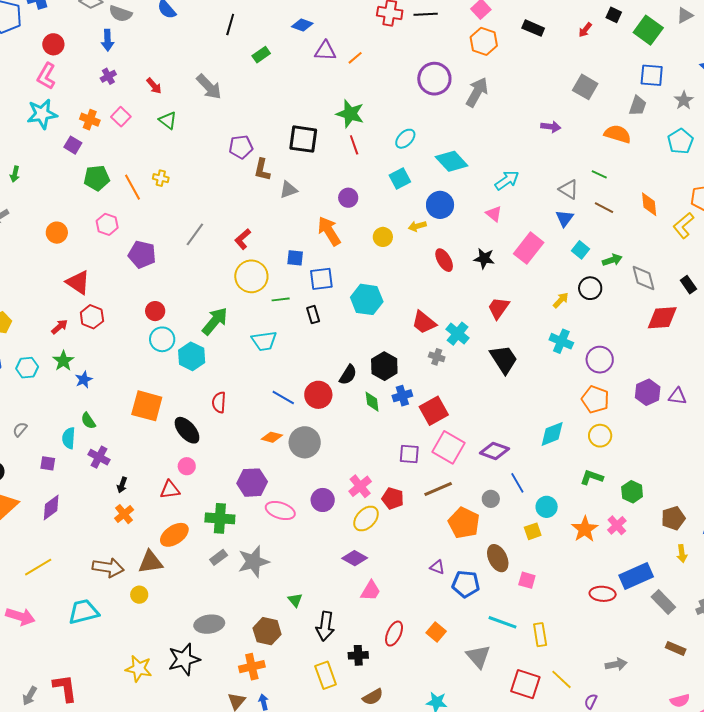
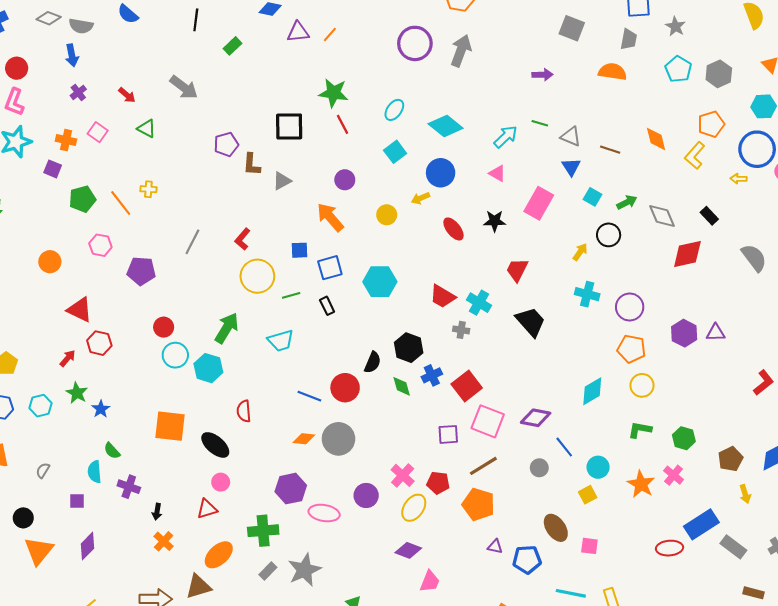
green line: (599, 174) -> (540, 123), moved
orange pentagon: (464, 523) -> (478, 504), moved

